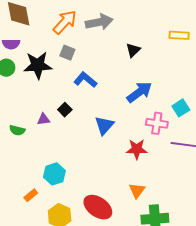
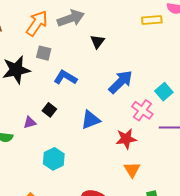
black triangle: (133, 50) -> (97, 42), moved
pink cross: (157, 123) -> (142, 110), turned 35
blue triangle: (104, 125) -> (91, 120), turned 35
cyan hexagon: (54, 174) -> (54, 159), moved
orange triangle: (137, 190) -> (132, 170), moved

